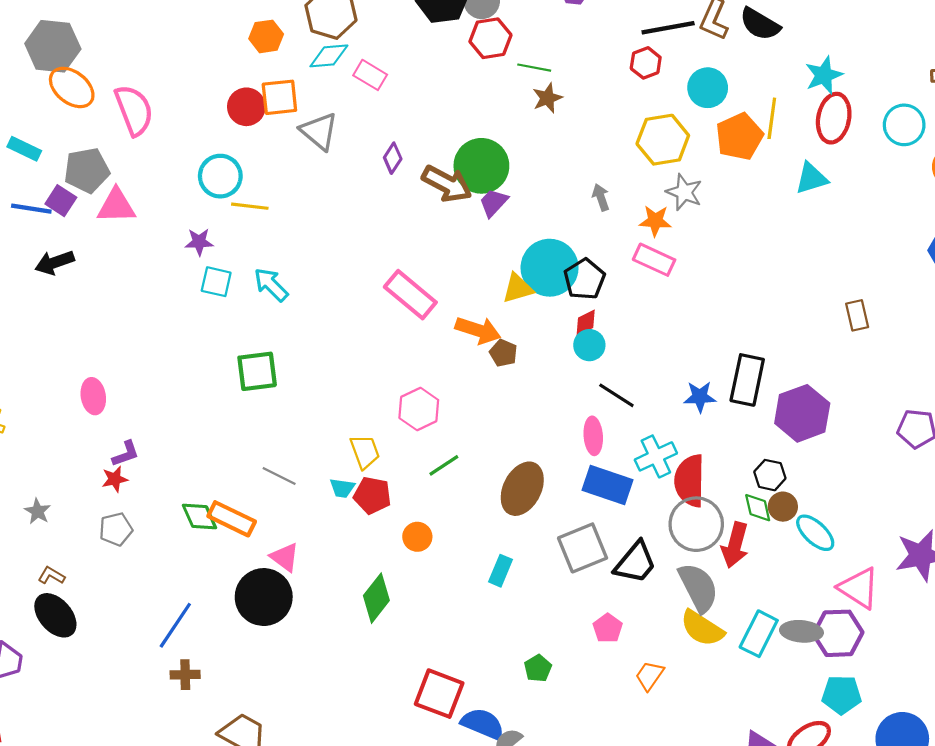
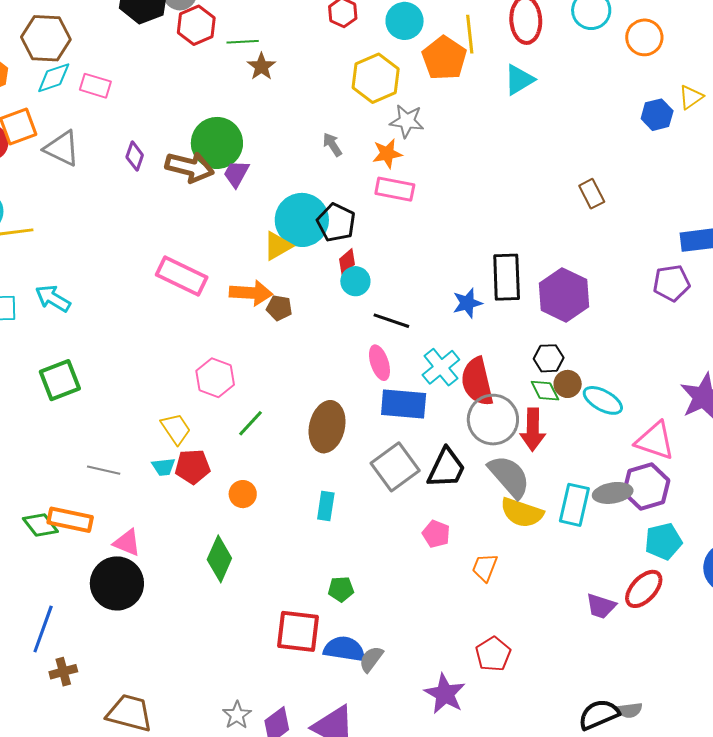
green pentagon: (538, 668) -> (341, 589), moved, turned -30

